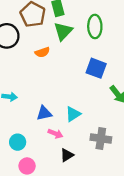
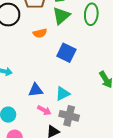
blue square: (96, 68) -> (66, 53), moved
gray cross: (101, 138) -> (69, 116), moved

